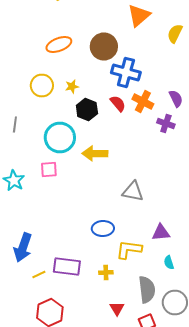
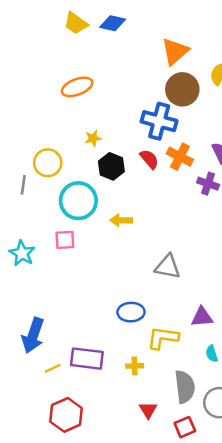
brown circle: (104, 46) -> (182, 89), moved
yellow circle: (42, 86) -> (48, 163), moved
yellow arrow: (95, 154) -> (121, 220), size x0.7

